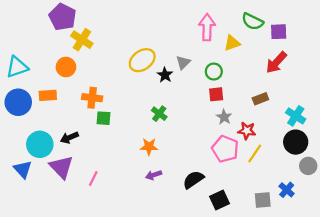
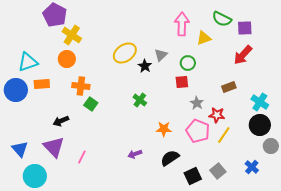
cyan triangle: (17, 67) -> (28, 62), moved
orange circle: (66, 67) -> (67, 59), moved
red square: (216, 94) -> (182, 82), moved
green square: (103, 118) -> (91, 104), turned 32
cyan circle: (40, 144) -> (35, 176), moved
orange star: (149, 147) -> (164, 129), moved
gray square: (263, 200) -> (218, 171), moved, turned -35

